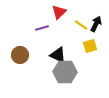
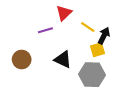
black arrow: (96, 24) -> (104, 36), moved
gray hexagon: (65, 72) -> (92, 75), moved

